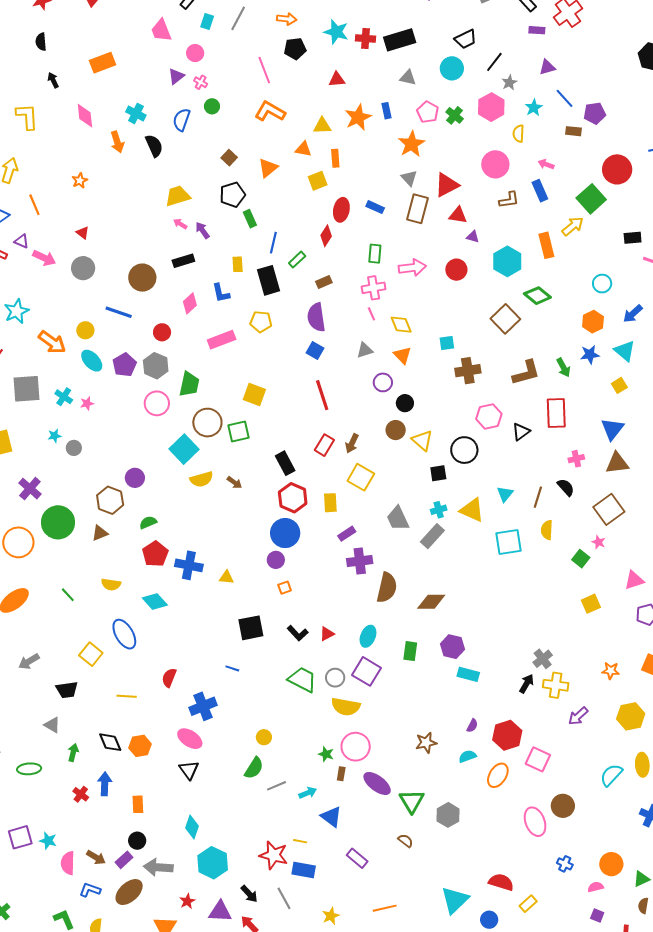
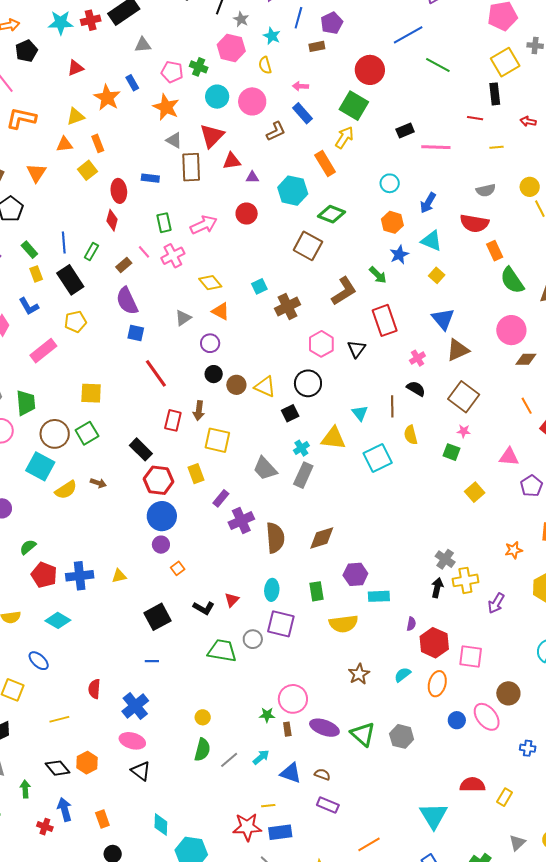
cyan circle: (452, 68) -> (217, 97), moved
blue line: (565, 98) -> (298, 18), turned 75
green rectangle: (250, 219) -> (29, 250), moved
pink line: (371, 314) -> (144, 252), moved
black circle: (405, 403) -> (214, 374), moved
pink triangle: (634, 580) -> (509, 457), turned 40
blue ellipse: (124, 634) -> (39, 661), size x0.7
yellow semicircle: (346, 707) -> (343, 624), moved
purple semicircle: (472, 726) -> (411, 624), moved
brown semicircle: (405, 841) -> (322, 774), moved
blue circle: (489, 920) -> (457, 720), moved

